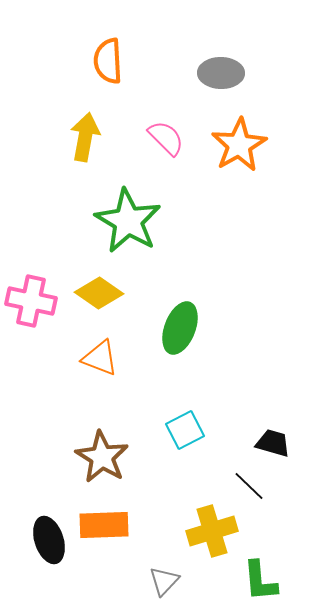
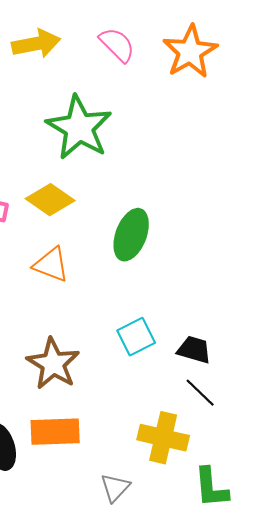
yellow arrow: (85, 137) -> (36, 44), turned 69
black trapezoid: (273, 443) -> (194, 350), moved
yellow cross: (212, 531) -> (163, 438), turned 30

